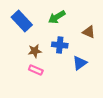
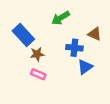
blue rectangle: (22, 21) -> (23, 35), moved
blue cross: (60, 45) -> (74, 48), moved

